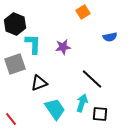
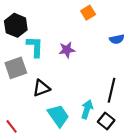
black line: (92, 79) -> (111, 90), moved, turned 60
black square: (100, 114) -> (106, 121), turned 35

